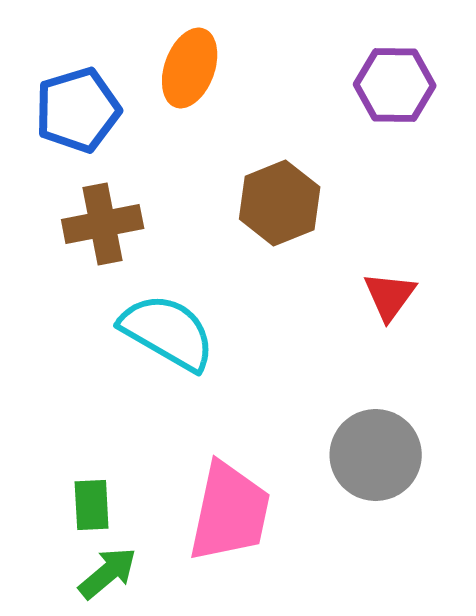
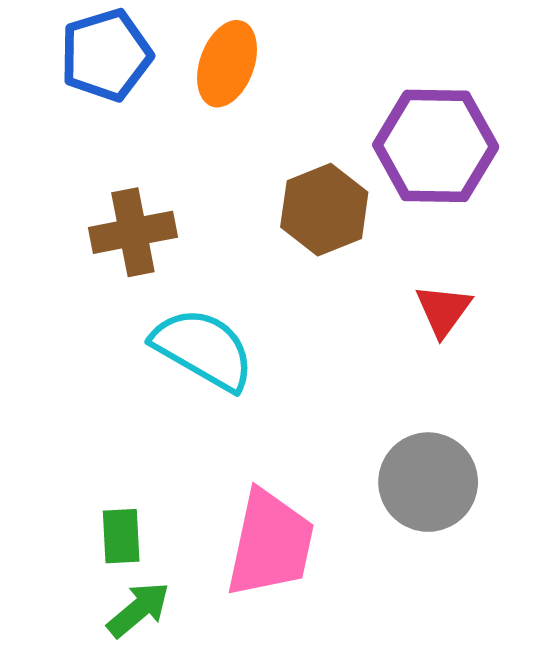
purple hexagon: (395, 85) -> (436, 146), moved, size x1.4
blue pentagon: (78, 110) -> (106, 55), moved

